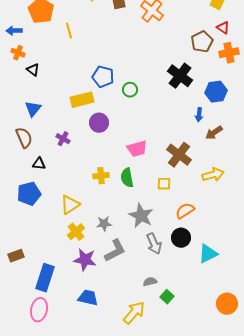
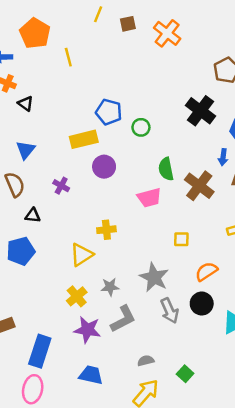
brown cross: (179, 155) -> (199, 186), moved
green semicircle: (127, 178) -> (166, 169), moved
yellow triangle: (70, 205) -> (81, 255), moved
gray semicircle: (150, 282) -> (146, 361), moved

